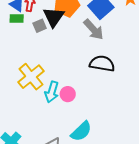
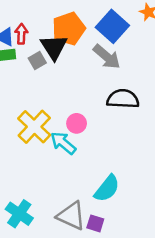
cyan arrow: (52, 92) -> (63, 143), turned 120
pink circle: (68, 94) -> (77, 123), moved

